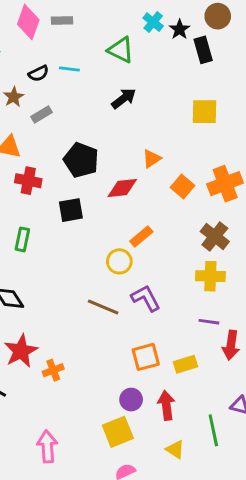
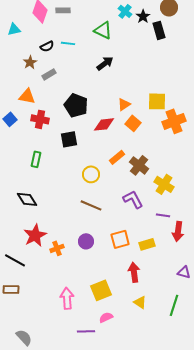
yellow square: (205, 112) -> (157, 101), moved
orange square: (182, 187) -> (133, 123), moved
brown cross: (215, 236) -> (139, 165), moved
yellow circle: (119, 261) -> (91, 174), moved
yellow cross: (210, 276) -> (164, 184), turned 30
purple L-shape: (146, 298) -> (133, 199), moved
purple circle: (131, 400) -> (86, 241), moved
green line: (213, 430) -> (174, 305), moved, turned 30
pink arrow: (47, 447) -> (67, 298), moved

